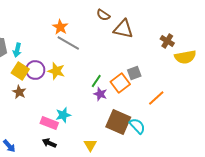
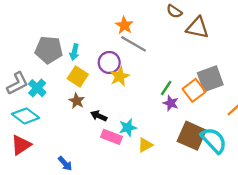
purple circle: (35, 70) -> (109, 62), moved
yellow star: (56, 71) -> (120, 76), turned 30
gray square: (134, 73) -> (210, 79), size x1.6
cyan semicircle: (137, 126) -> (214, 140), size x1.4
black arrow: (49, 143) -> (99, 116), moved
yellow triangle: (90, 145) -> (145, 145), moved, turned 32

